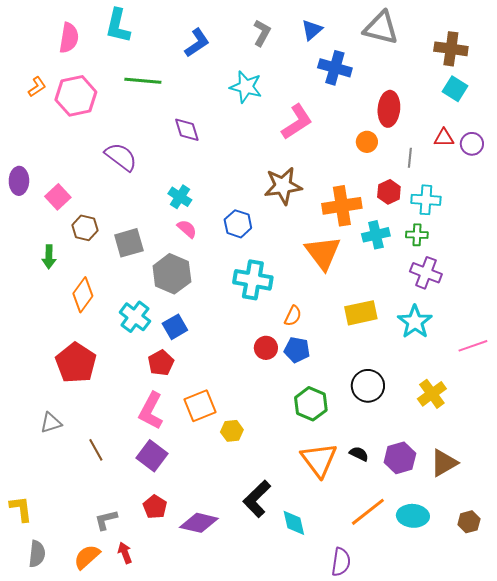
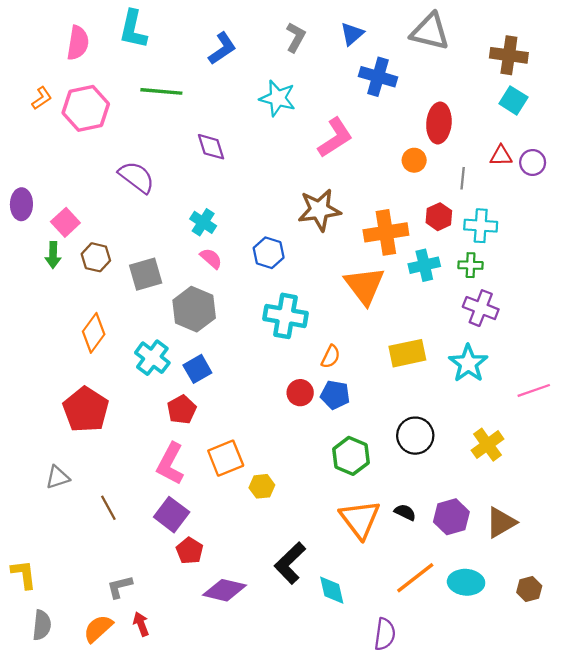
green arrow: (49, 257) -> (53, 255), moved
red pentagon: (155, 507) -> (190, 551), moved

